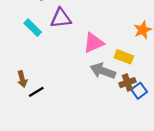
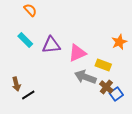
purple triangle: (61, 18) -> (51, 45), moved
brown cross: (127, 83) -> (106, 87), turned -32

